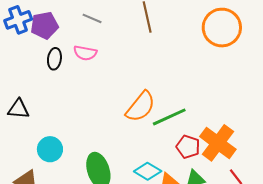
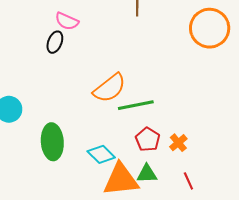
black ellipse: (54, 59) -> (55, 42), moved
orange cross: (218, 143) -> (178, 143), size x0.5

